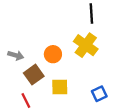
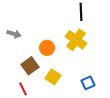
gray arrow: (16, 55) -> (14, 34), moved
yellow square: (60, 87) -> (53, 77), turned 35

